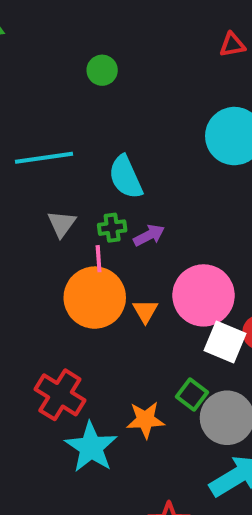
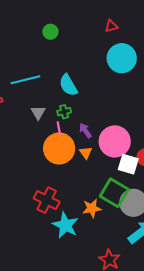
red triangle: (232, 45) -> (111, 26), moved
purple arrow: (149, 235) -> (85, 131), moved, turned -91
green square: (192, 395) -> (114, 193), size x1.8

